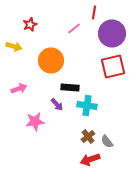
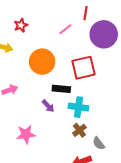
red square: (113, 66) -> (83, 68), moved
pink star: (35, 121) -> (26, 134), moved
brown cross: (88, 136) -> (79, 130), moved

